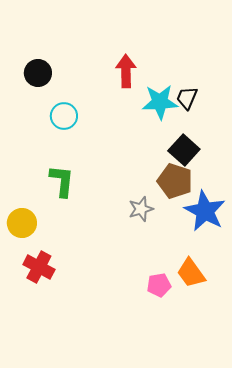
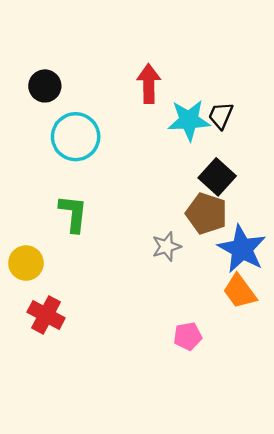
cyan circle: (64, 116) -> (76, 137), size x1.5
orange trapezoid: (191, 273) -> (240, 291), moved

